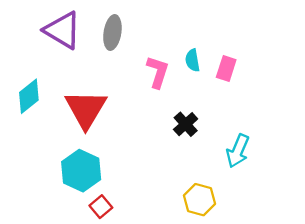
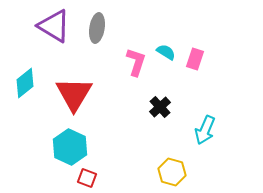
cyan semicircle: (193, 60) -> (166, 52), turned 132
red square: (101, 207) -> (87, 178), turned -30

